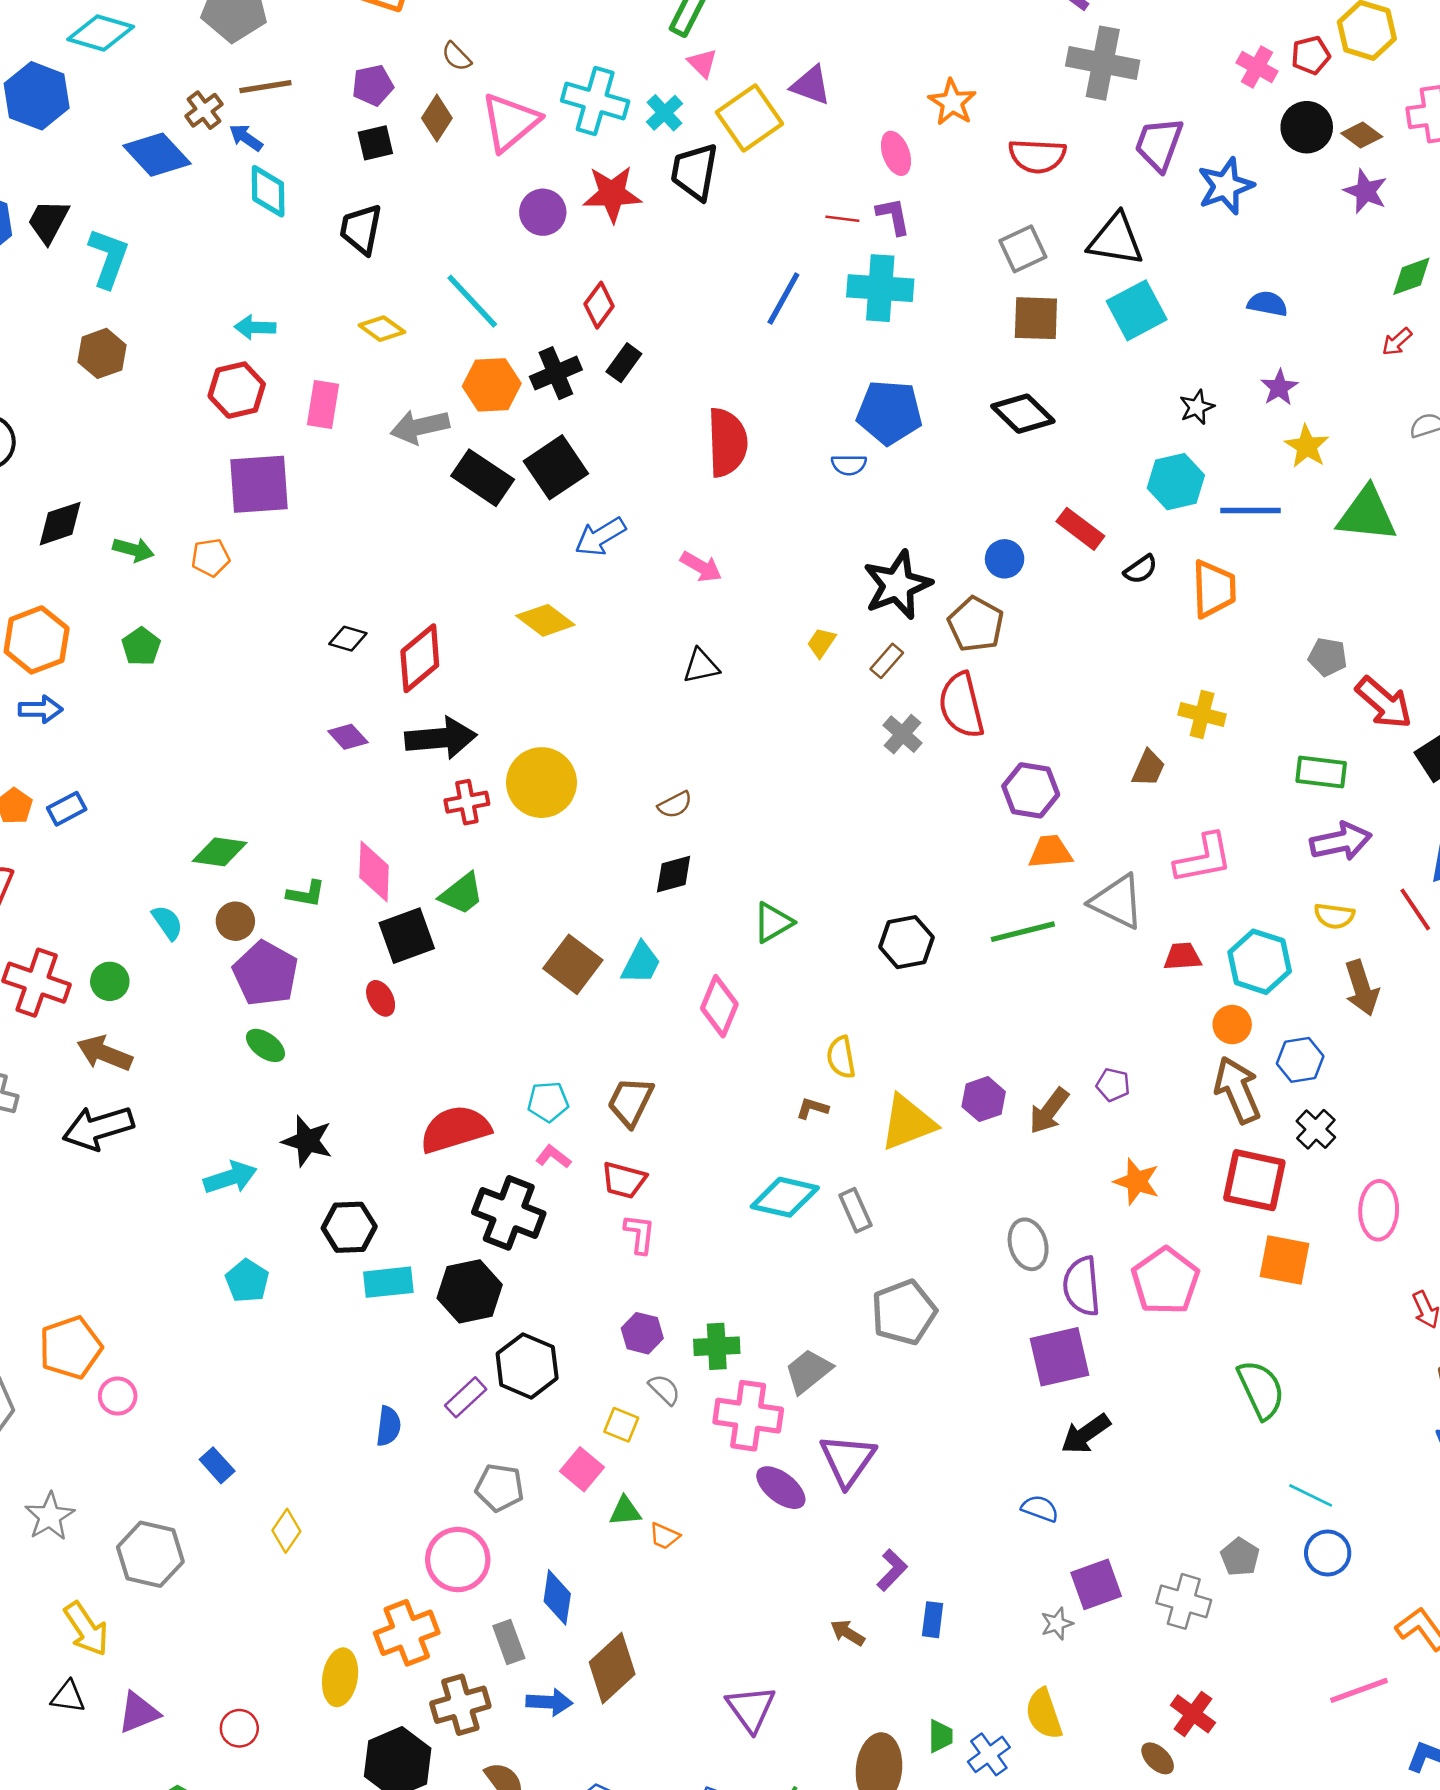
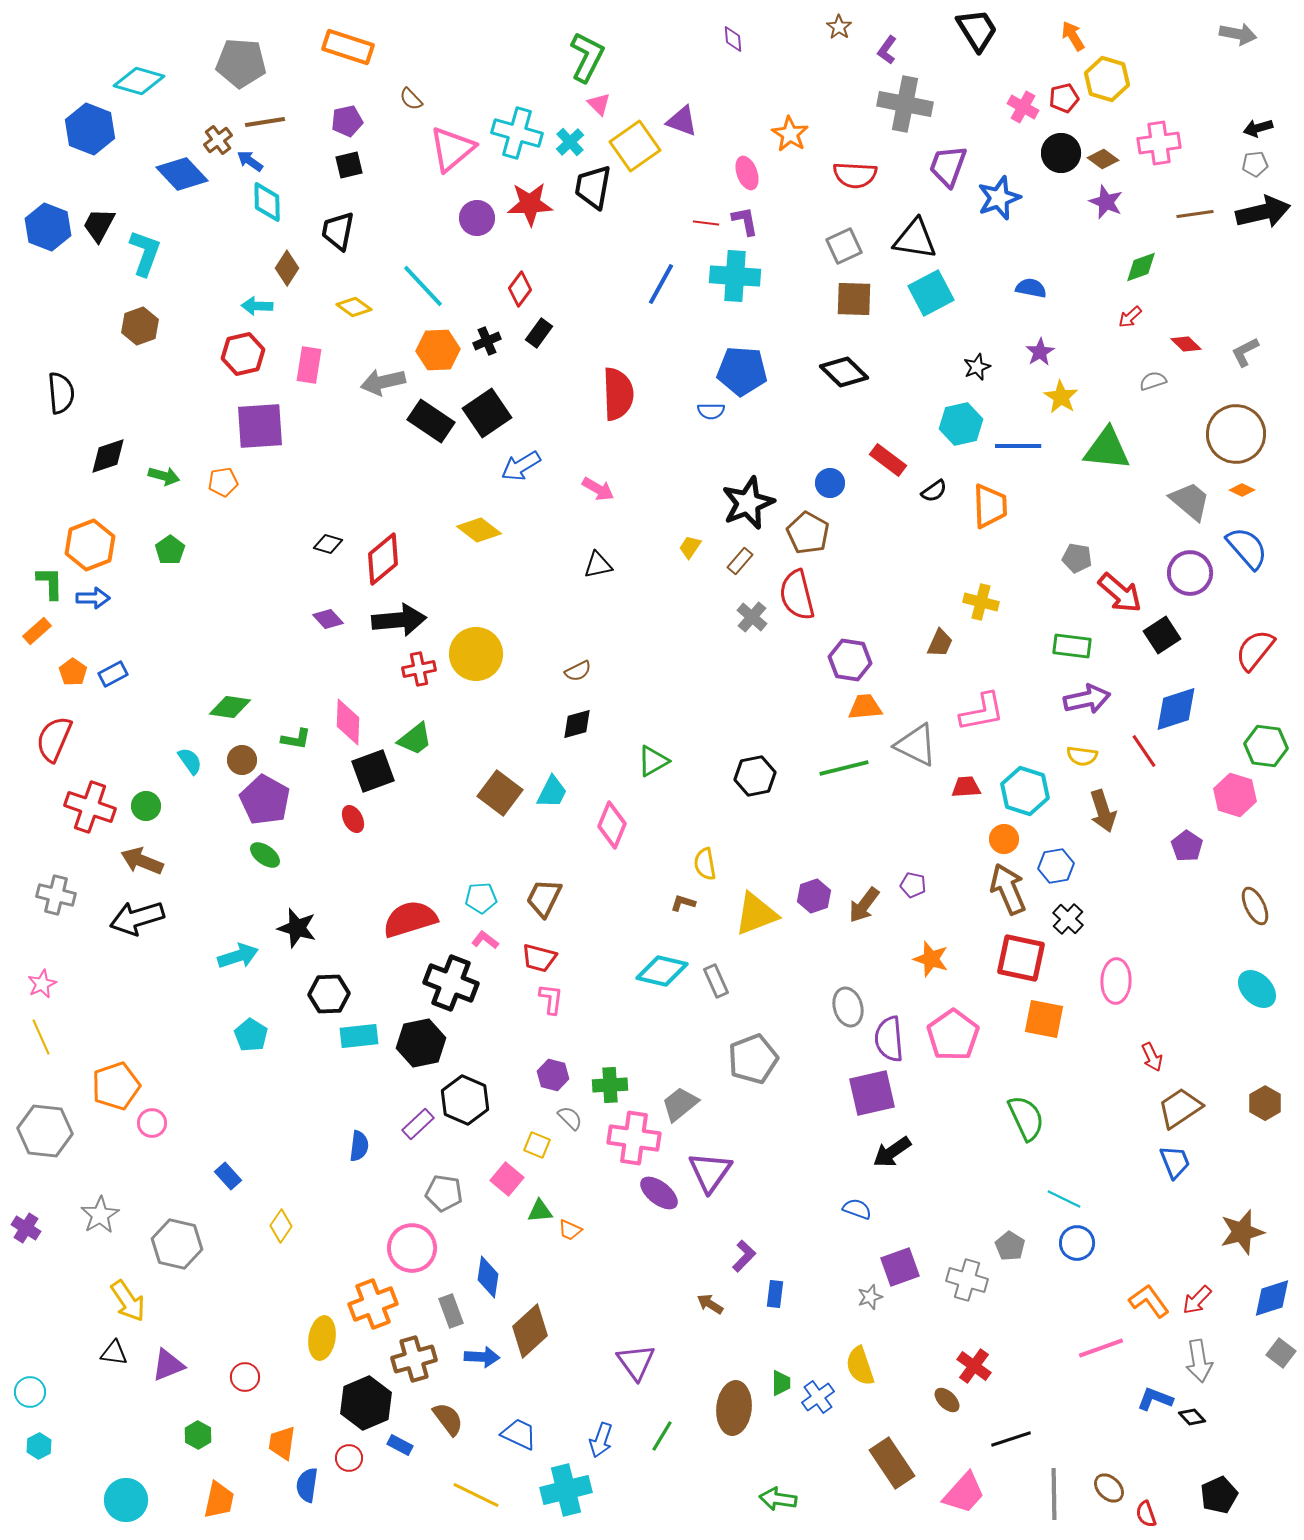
brown diamond: (437, 118) -> (287, 268), moved
black cross: (556, 373) -> (487, 341), size x0.7

